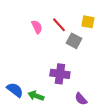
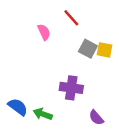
yellow square: (88, 22) -> (105, 50), moved
red line: (59, 25) -> (71, 18), moved

